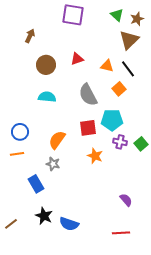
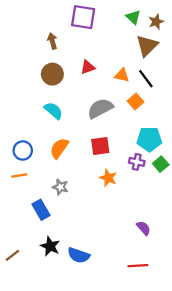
brown arrow: (30, 36) -> (52, 41), moved, turned -40
gray semicircle: (88, 95) -> (100, 108), turned 90
cyan semicircle: (47, 97) -> (54, 111), turned 36
cyan pentagon: (112, 120) -> (149, 139), moved
orange semicircle: (57, 140) -> (59, 148), moved

